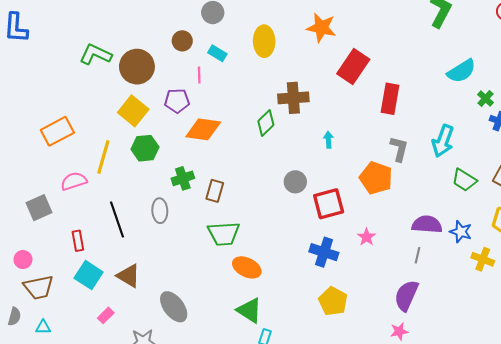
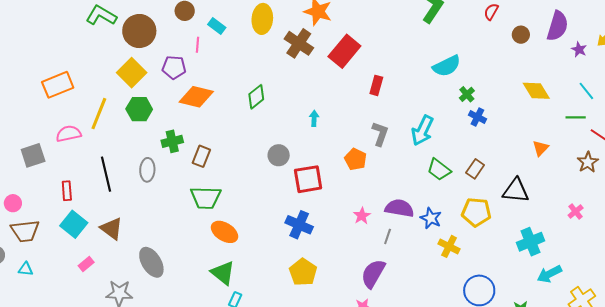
brown cross: (293, 98) -> (299, 43), moved, turned 32
red rectangle: (390, 99) -> (376, 85), size x0.7
orange pentagon: (376, 178) -> (355, 159), size x0.7
pink star: (366, 237) -> (362, 216), moved

